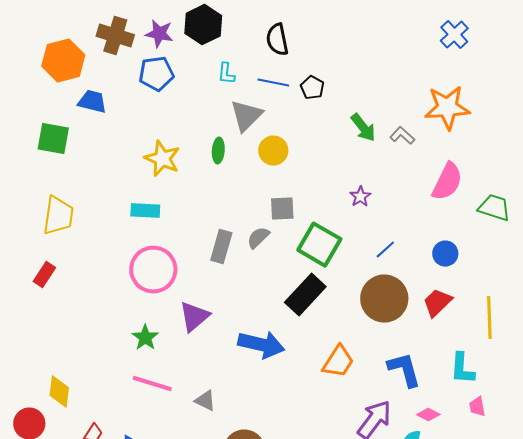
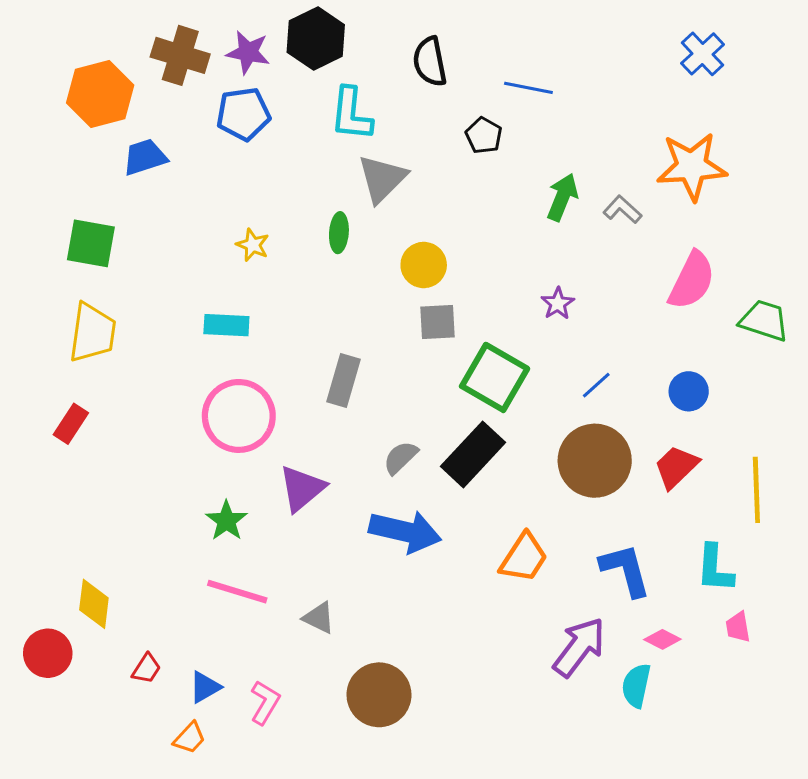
cyan L-shape: (226, 74) -> (351, 114), size x1.6
blue line: (273, 83) -> (528, 88), moved
blue trapezoid: (92, 102) -> (145, 157), turned -32
green arrow: (363, 128) -> (562, 197), turned -120
green square: (53, 139) -> (91, 243), moved
yellow circle: (273, 151) -> (424, 265), moved
yellow star: (162, 159) -> (253, 245), size x0.6
gray semicircle: (258, 238) -> (401, 458), moved

